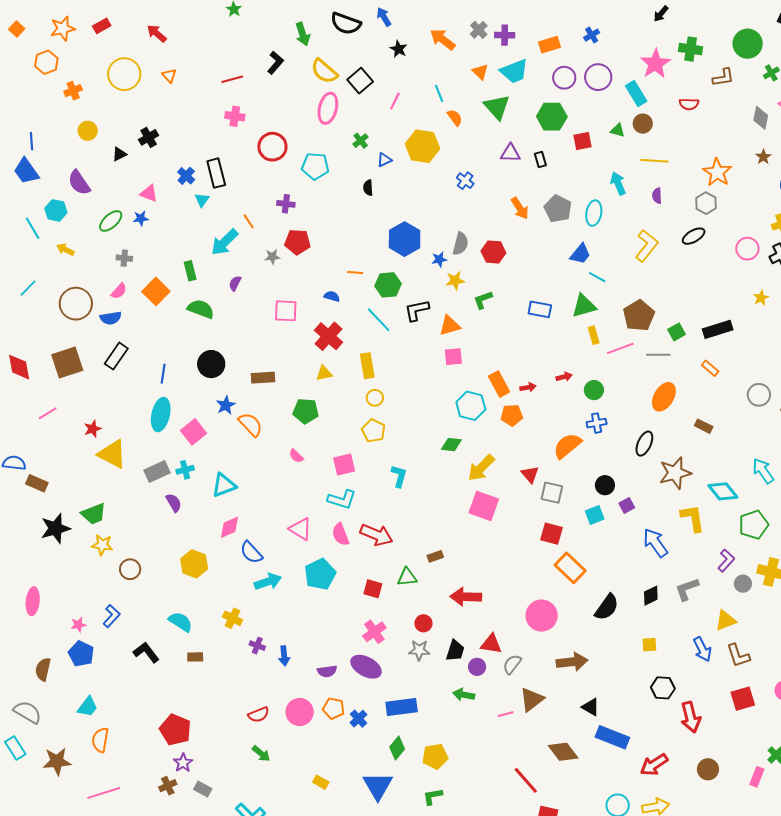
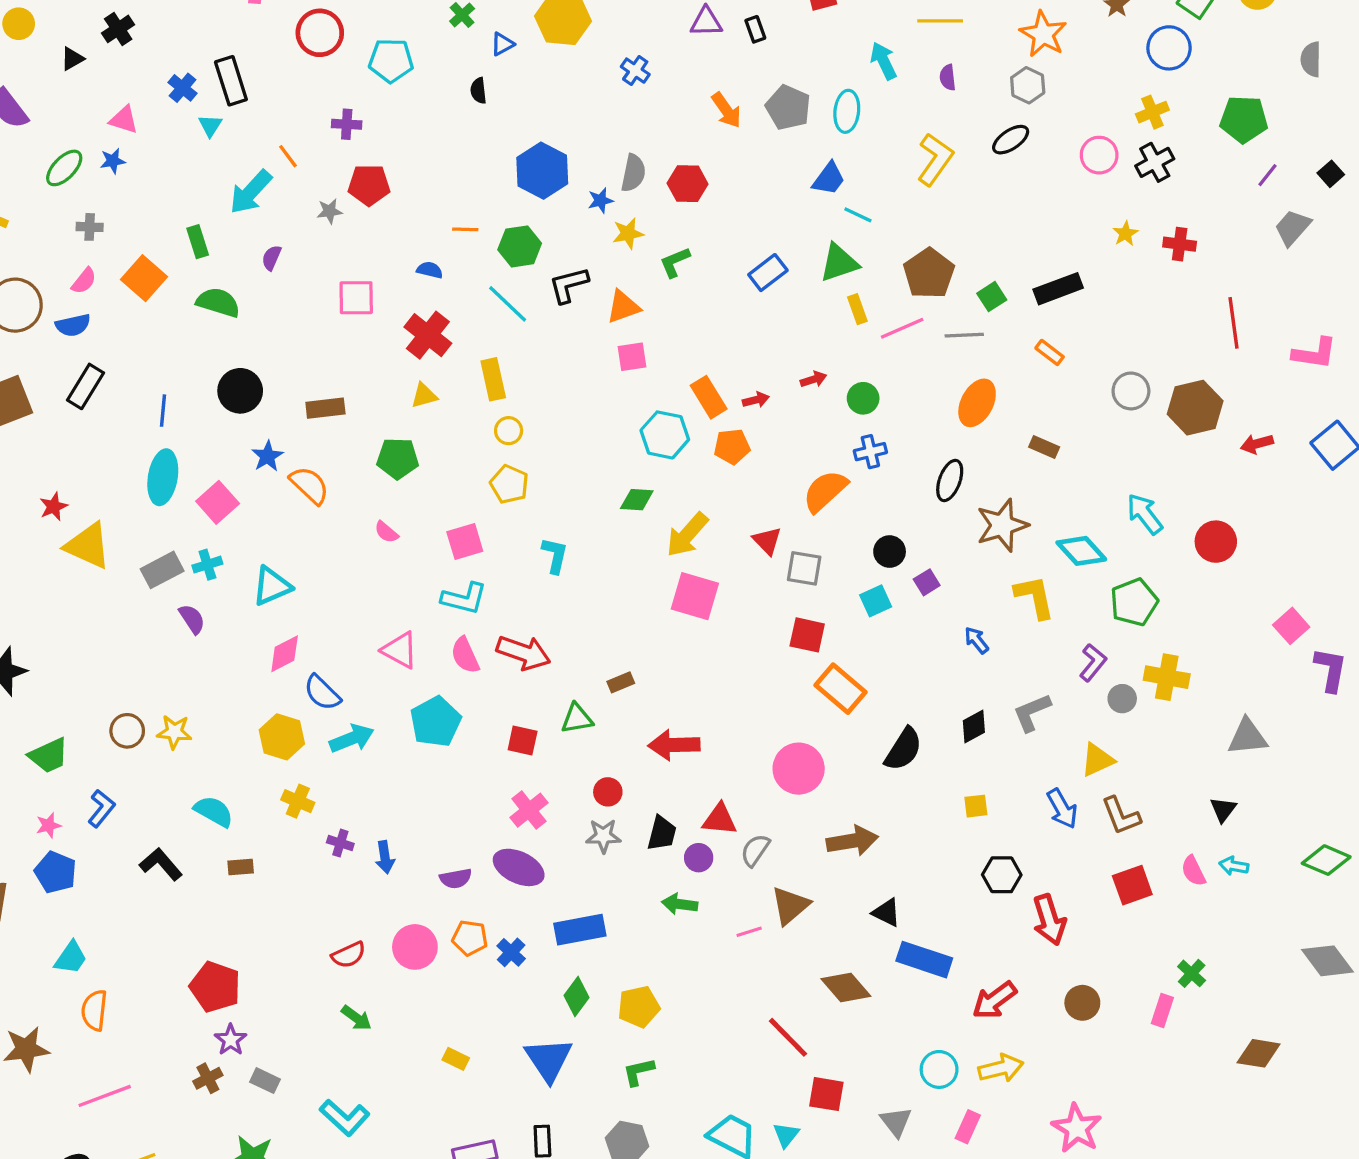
blue rectangle: (540, 309) -> (768, 273), turned -45
green trapezoid: (94, 514) -> (49, 756), moved
blue arrow: (655, 543) -> (976, 640), size x0.6
yellow star: (102, 545) -> (174, 732), moved
yellow hexagon: (194, 564) -> (282, 737), moved

